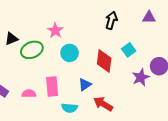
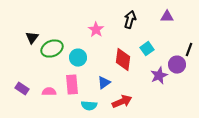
pink star: (55, 31) -> (96, 30), moved
black triangle: (12, 39) -> (32, 38), turned -32
cyan circle: (70, 53) -> (78, 58), moved
red arrow: (103, 104) -> (122, 102), turned 126

